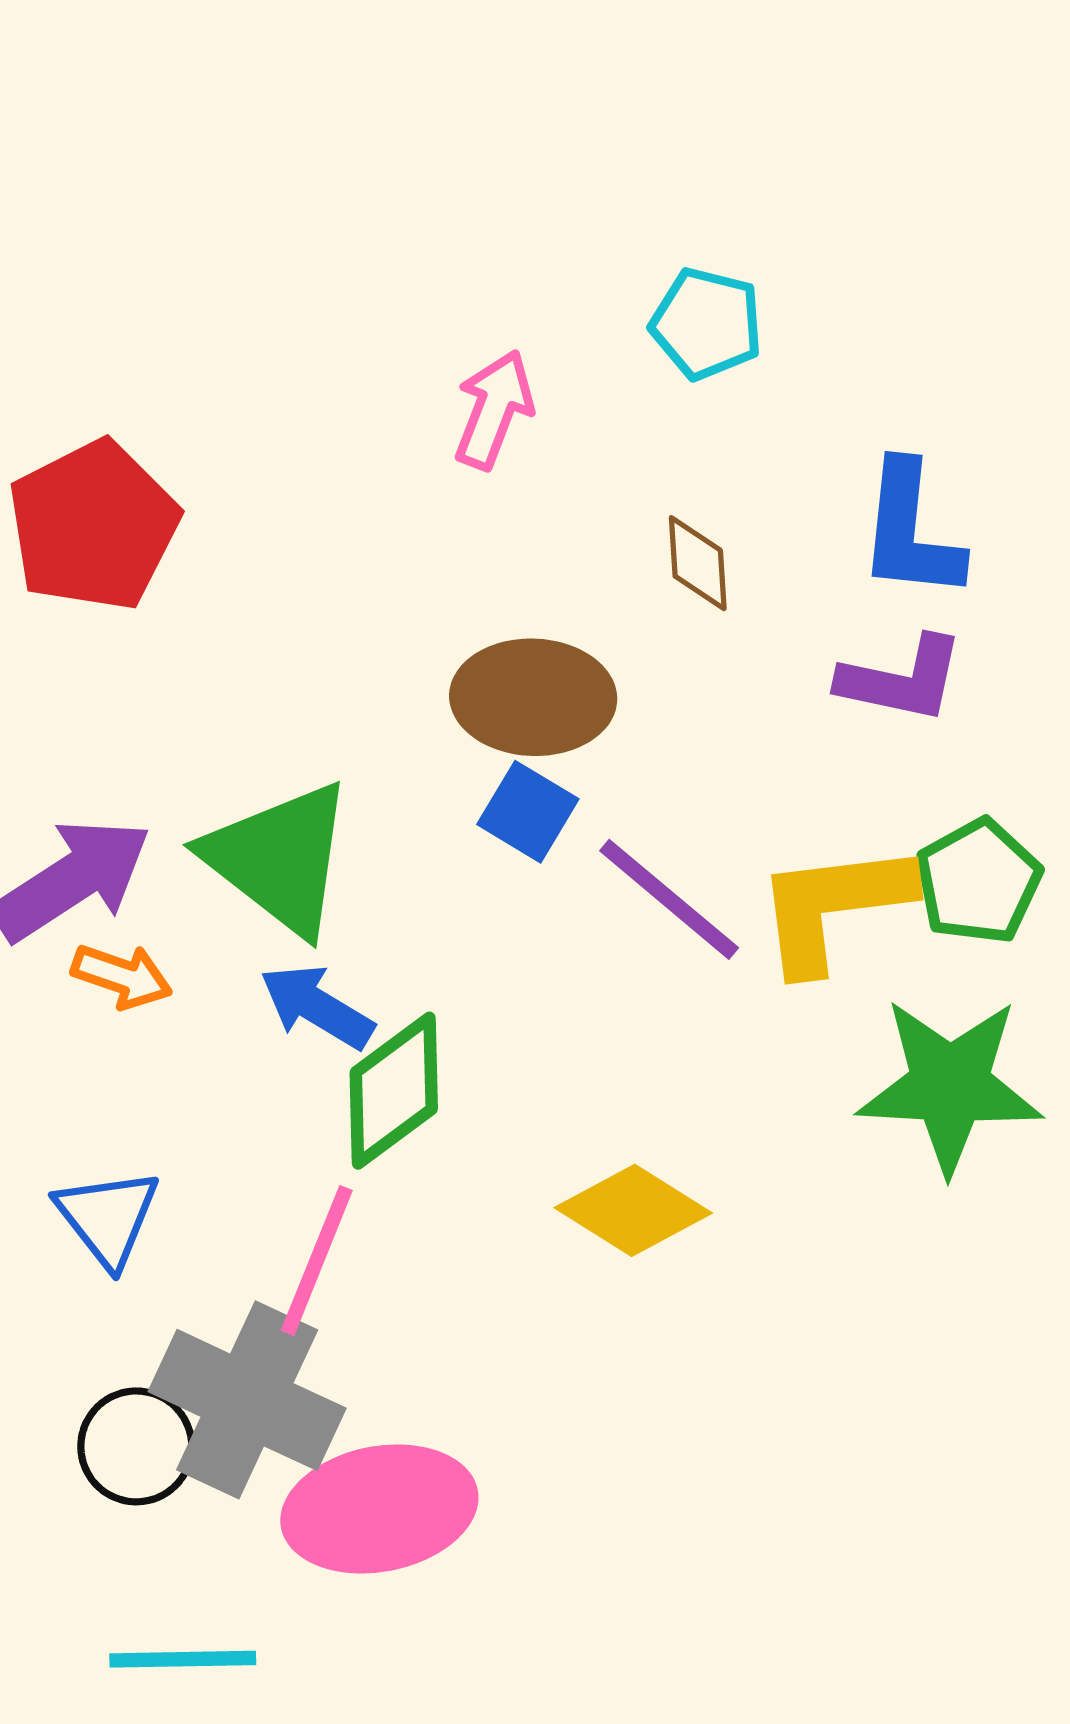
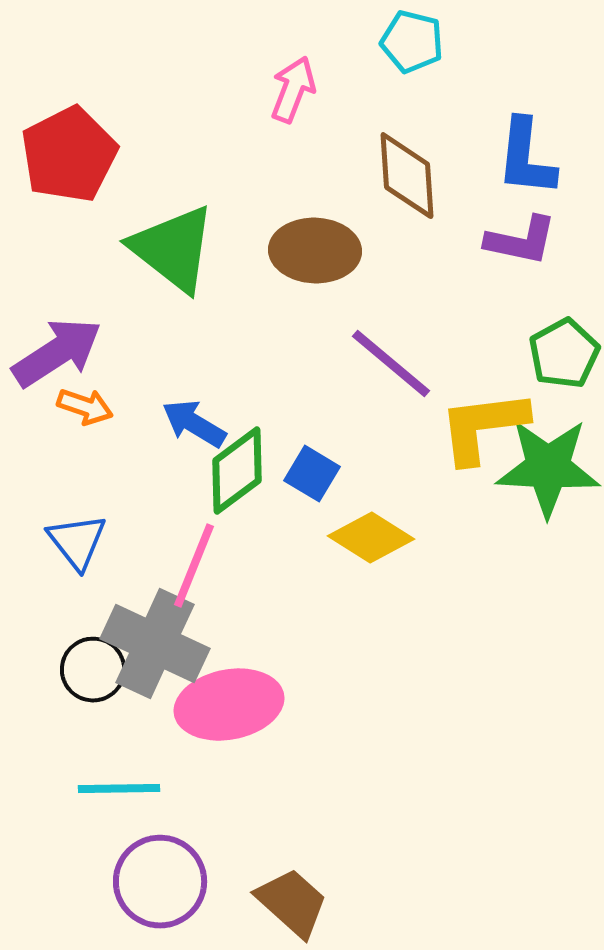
brown diamond: (698, 563) -> (407, 176), size x1.6
blue square: (528, 812) -> (312, 474), moved
green triangle: (279, 858) -> (173, 249), moved
yellow L-shape: (834, 906) -> (483, 427), moved

